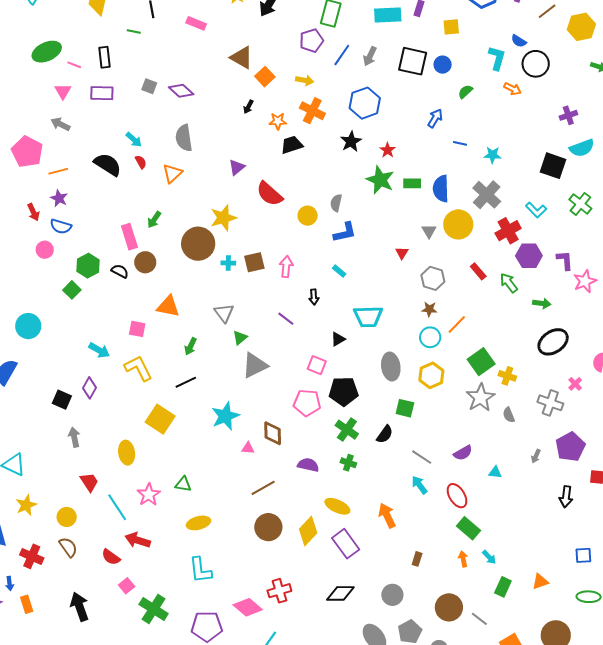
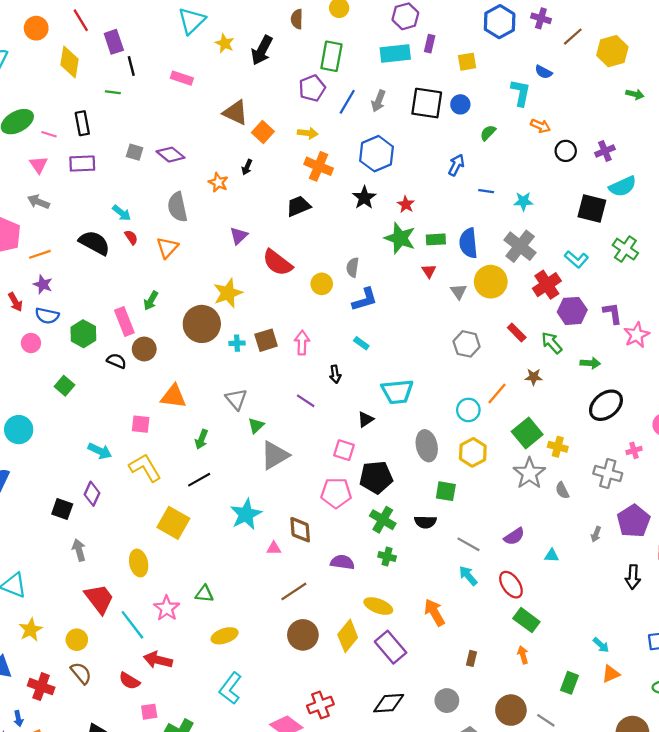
black circle: (536, 64) -> (566, 151), moved, size x0.7
orange star: (278, 121) -> (218, 182), moved, turned 30
red triangle: (402, 253) -> (429, 271), moved
green hexagon: (88, 266) -> (83, 334), moved
brown star: (429, 309) -> (534, 377), moved
pink cross: (575, 384) -> (634, 450), turned 32
black semicircle: (385, 434) -> (425, 522), turned 60
red trapezoid: (89, 482) -> (99, 599), size x1.4
cyan arrow: (489, 557) -> (601, 645), moved
cyan L-shape: (200, 570) -> (230, 688), turned 48
pink square: (127, 586) -> (149, 712), turned 35

